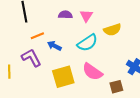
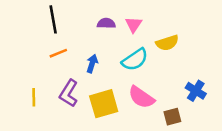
orange line: (37, 36) -> (58, 53), moved
blue arrow: (54, 46) -> (92, 64), turned 80
purple L-shape: (31, 58) -> (69, 93), moved, turned -120

